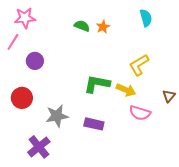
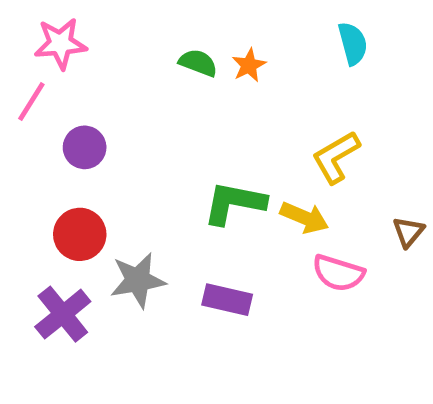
red circle: (22, 98) -> (80, 234), moved
purple cross: (39, 147) -> (63, 314), moved

